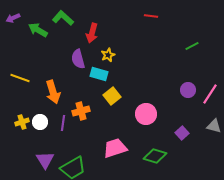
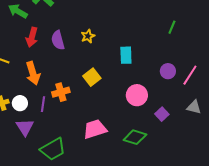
red arrow: (92, 33) -> (32, 37), moved
green line: (192, 46) -> (172, 27), turned -40
cyan rectangle: (99, 74) -> (126, 55), moved, turned 72
pink circle: (146, 114) -> (137, 95), moved
purple triangle: (45, 160) -> (25, 127), moved

